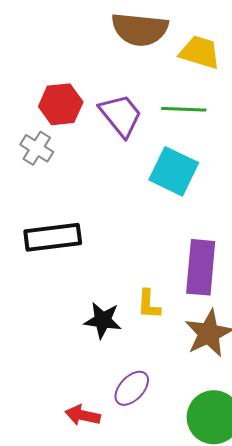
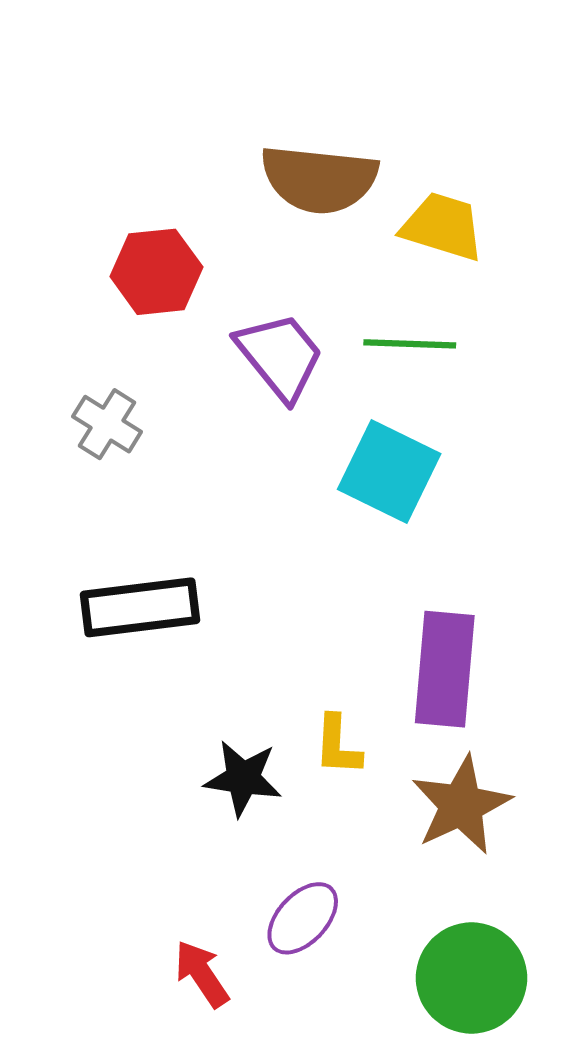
red hexagon: (61, 104) -> (156, 272), moved
red arrow: (83, 415) -> (202, 974), turned 44

